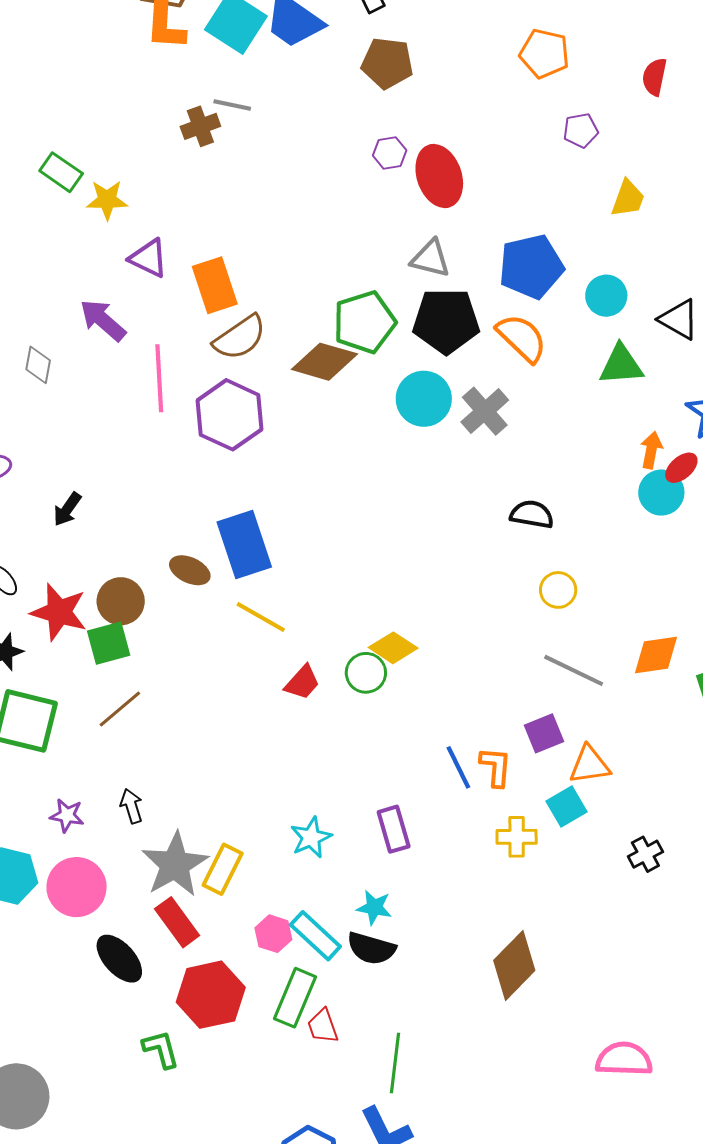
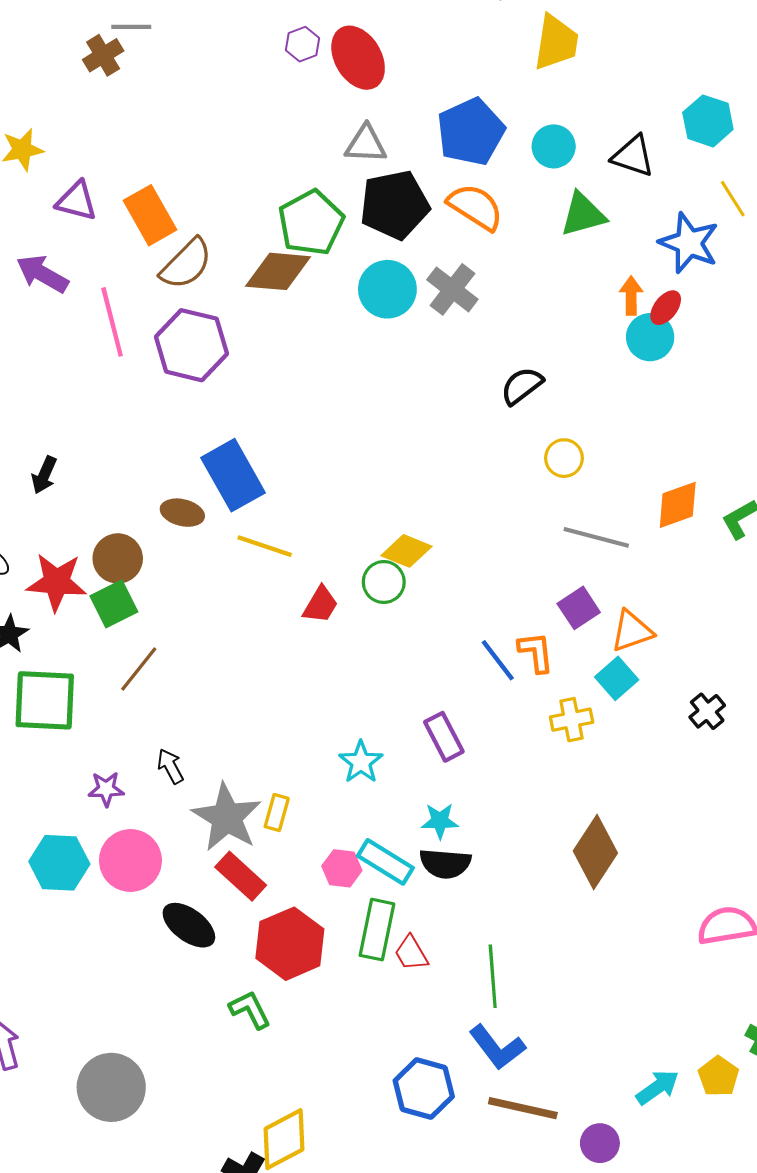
yellow trapezoid: (628, 199) -> (556, 42), size x1.4
black semicircle: (532, 514) -> (522, 386), turned -36
yellow rectangle: (223, 869) -> (277, 813), size x0.7

